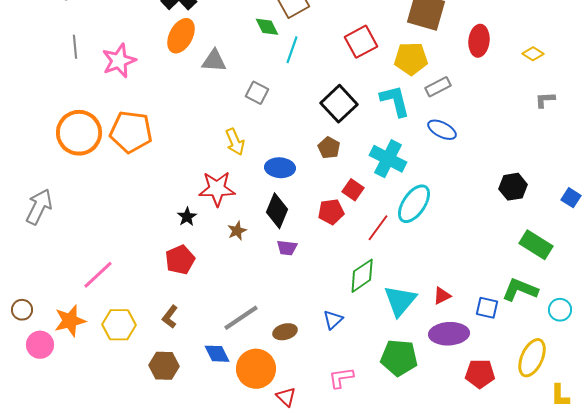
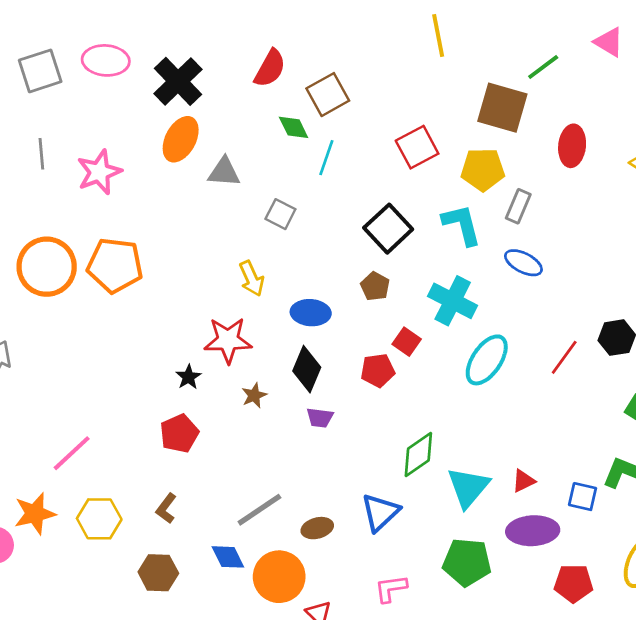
gray rectangle: (438, 87) -> (518, 206), turned -40
red line: (378, 228) -> (564, 357), moved
blue triangle: (333, 320) -> (380, 512), size x1.5

